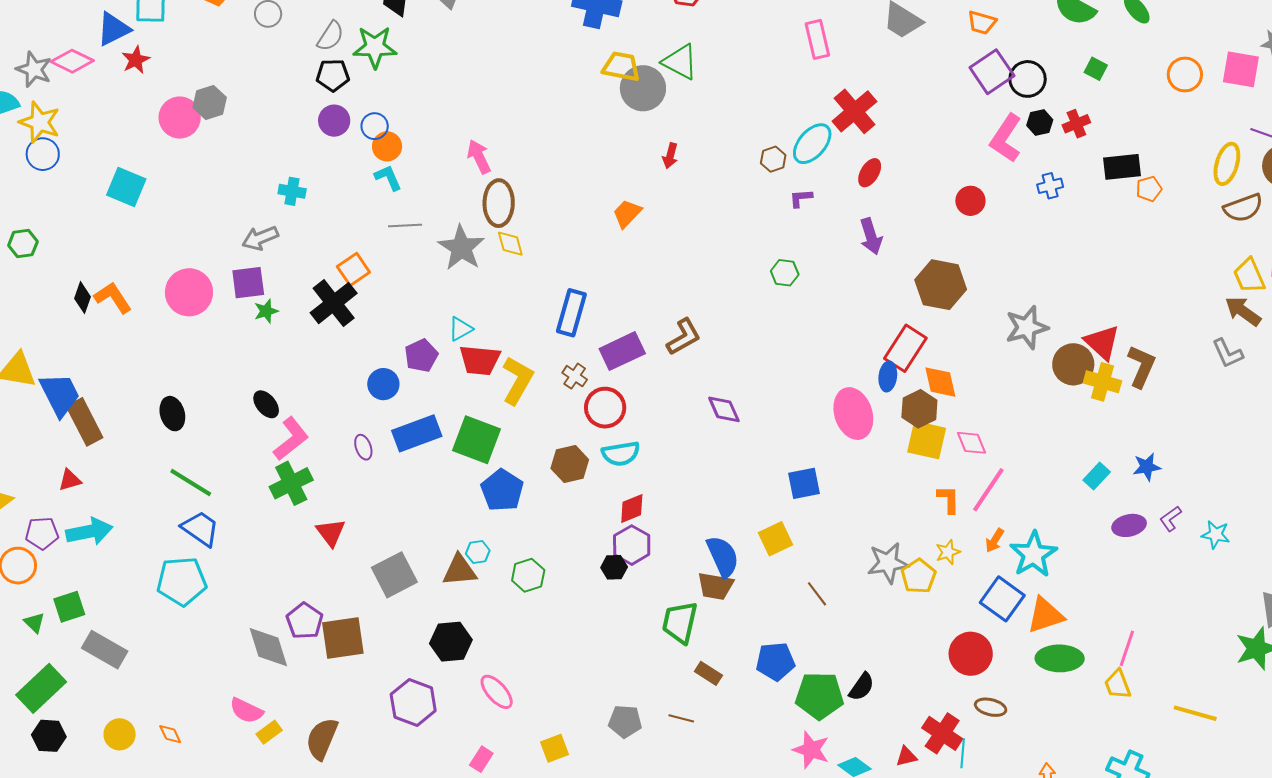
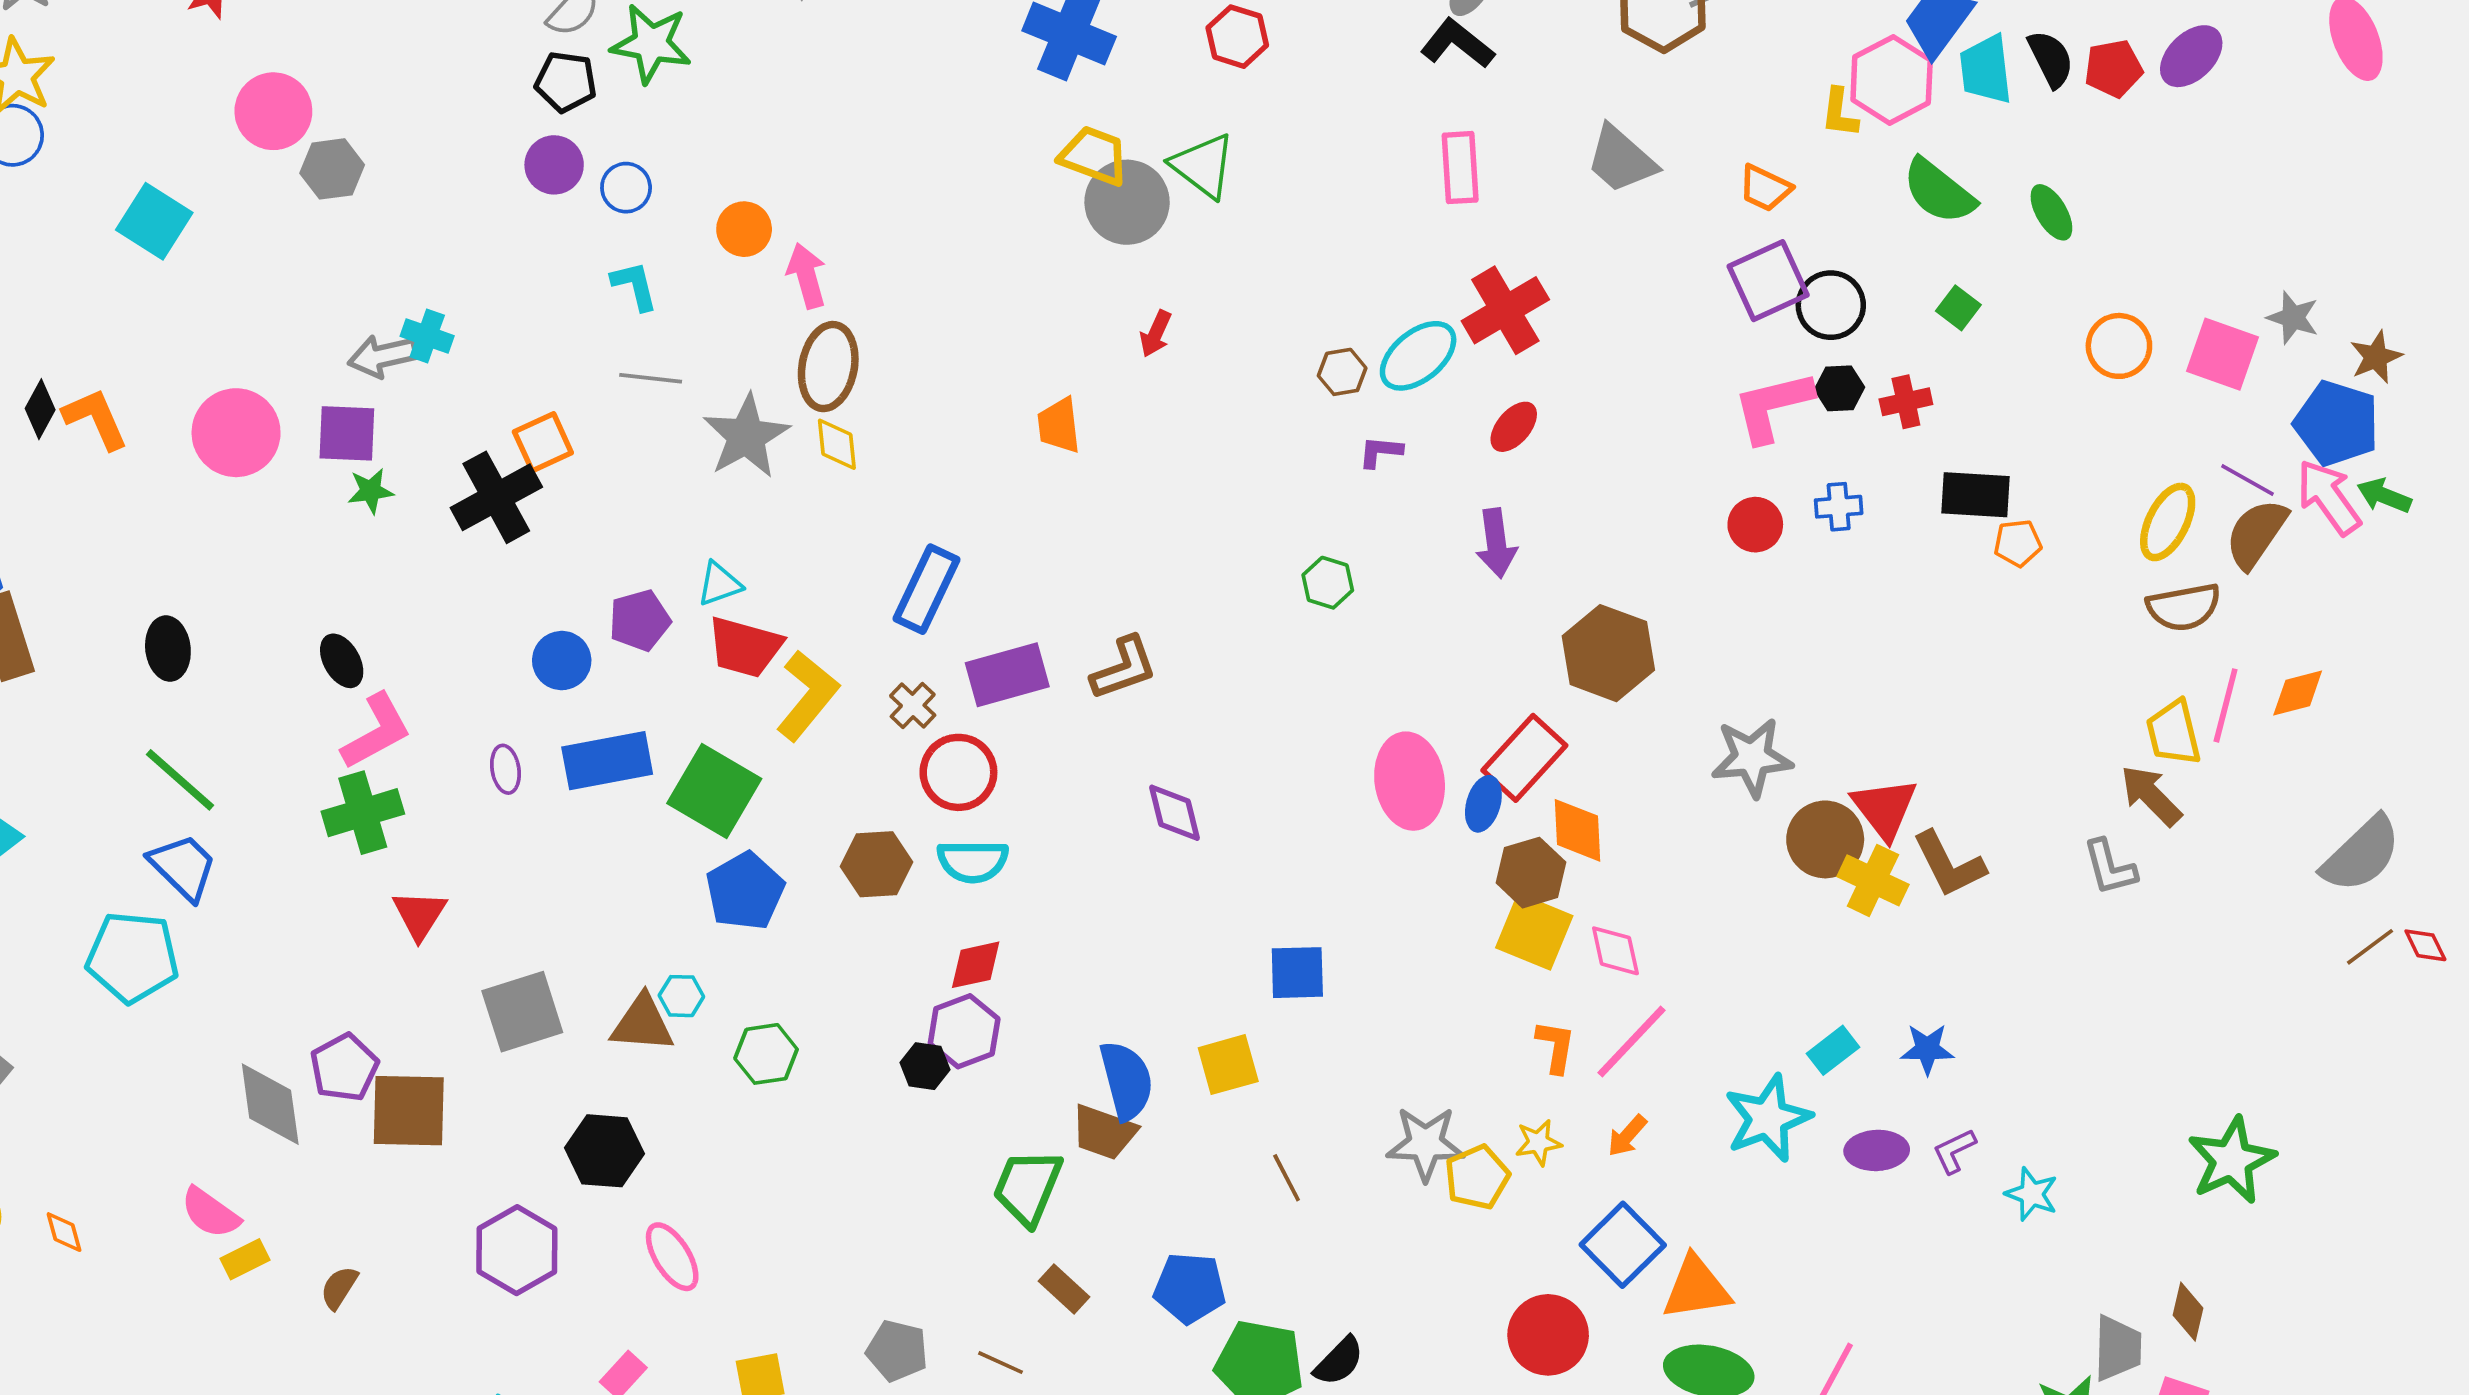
gray hexagon: (210, 102) -> (332, 169), moved
pink L-shape: (1006, 138) -> (1773, 406), turned 33
orange circle: (387, 146) -> (744, 229), moved
cyan cross: (292, 191) -> (427, 336), moved
red circle: (970, 201) -> (1755, 525), moved
orange trapezoid: (627, 213) -> (1059, 425), turned -60
brown L-shape: (1141, 366) -> (1949, 864), turned 120
pink ellipse: (853, 414) -> (1410, 781), moved
cyan star: (1033, 554) -> (1768, 1118), moved
brown semicircle: (322, 739) -> (339, 1288), size x0.6

